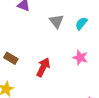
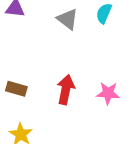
pink star: (80, 58) -> (108, 93), moved

